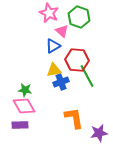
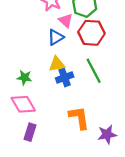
red hexagon: (77, 60) -> (91, 33), moved
green star: (25, 90) -> (24, 77), moved
purple rectangle: (20, 125) -> (30, 132), moved, turned -70

